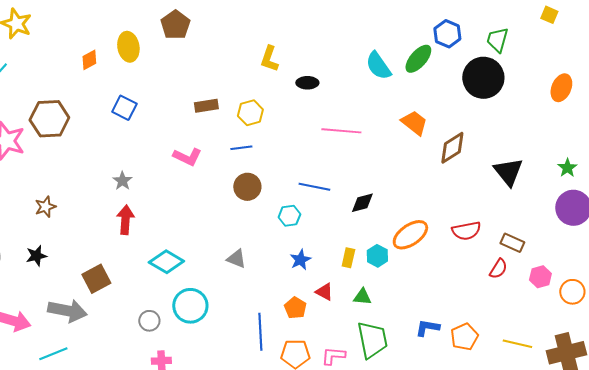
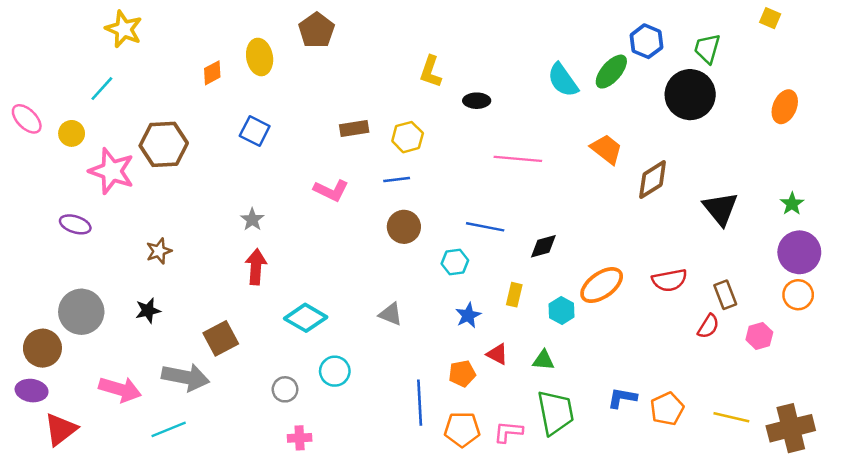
brown rectangle: (512, 243) -> (725, 295), turned 45
yellow rectangle: (348, 258) -> (514, 295), moved
orange circle: (572, 292) -> (798, 295), moved
cyan circle: (190, 306) -> (335, 371), size x0.7
orange pentagon: (295, 308) -> (462, 374), turned 30

